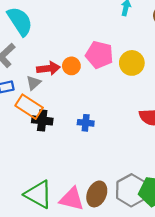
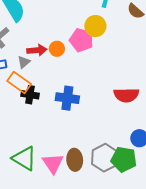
yellow circle: (132, 63) -> (95, 26), moved
blue cross: (86, 123) -> (67, 98), size x1.6
brown ellipse: (97, 194) -> (75, 160), turned -30
pink triangle: (72, 199) -> (53, 163), turned 40

